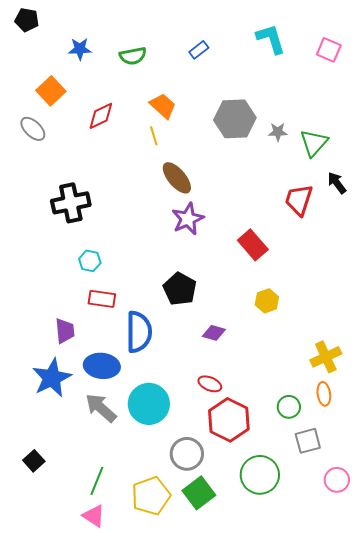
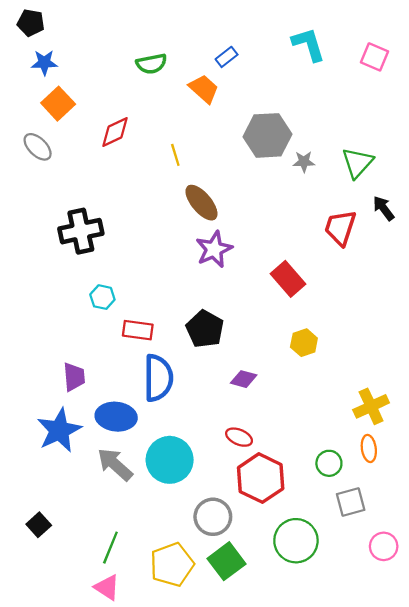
blue star: (80, 49) -> (44, 63), moved
orange trapezoid: (163, 106) -> (204, 89), moved
gray star: (278, 132) -> (304, 162), moved
red rectangle: (102, 299) -> (138, 330), moved

